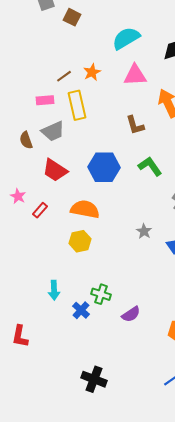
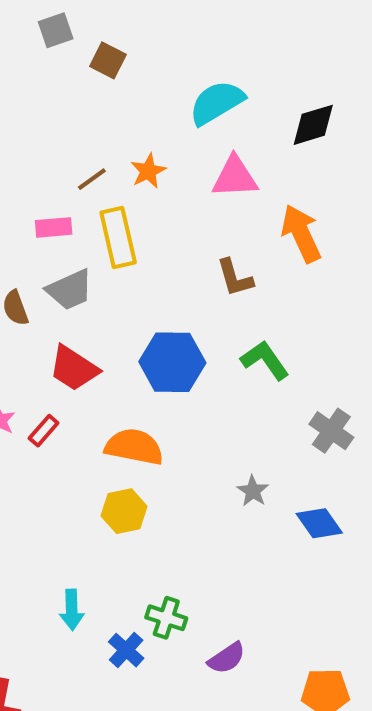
red rectangle: (40, 210) -> (44, 431), moved

